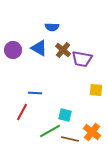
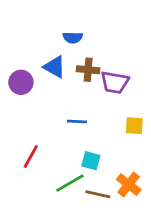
purple circle: (13, 50) -> (21, 82), moved
brown cross: (63, 50) -> (88, 70), turned -35
blue line: (35, 93) -> (77, 121), moved

